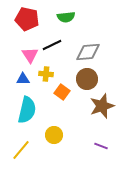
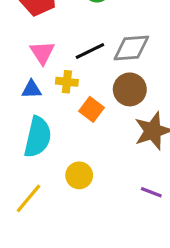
black line: (52, 45) -> (90, 51), moved

